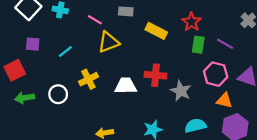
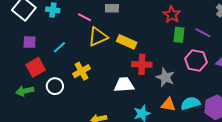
yellow rectangle: (156, 31) -> (127, 42), moved
red square: (15, 70) -> (36, 67), moved
white trapezoid: (126, 86) -> (124, 85), moved
orange triangle: (224, 100) -> (168, 104), moved
cyan semicircle: (195, 126) -> (190, 103), moved

